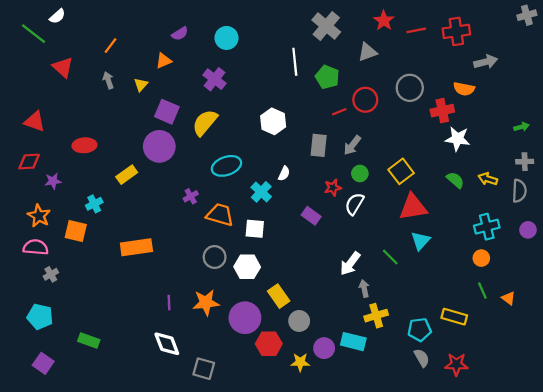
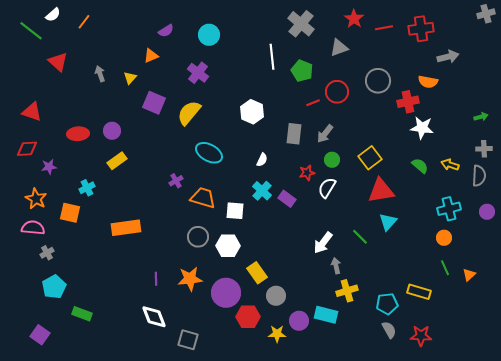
orange line: (110, 46) -> (84, 22), moved
purple circle: (159, 146) -> (112, 131), moved, size x0.6
cyan ellipse: (226, 166) -> (209, 153), turned 48
cyan cross: (261, 192) -> (262, 191), moved
orange triangle: (508, 298) -> (469, 275), turned 40
cyan pentagon: (40, 317) -> (54, 287), moved, turned 30

